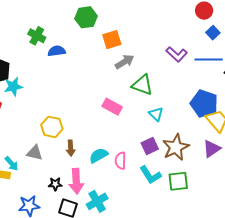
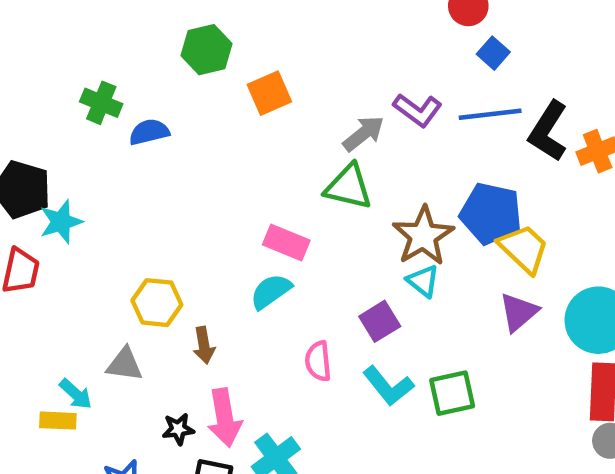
gray arrow: (125, 62) -> (364, 133), moved
cyan triangle: (156, 114) -> (423, 281), moved
brown star: (176, 147) -> (423, 236), moved
cyan semicircle: (99, 155) -> (271, 291), moved

